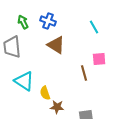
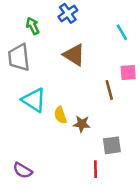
blue cross: (48, 21) -> (68, 13), moved, turned 35
brown star: (57, 107) -> (82, 124), moved

